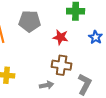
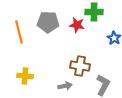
red star: (61, 37) -> (77, 25), moved

